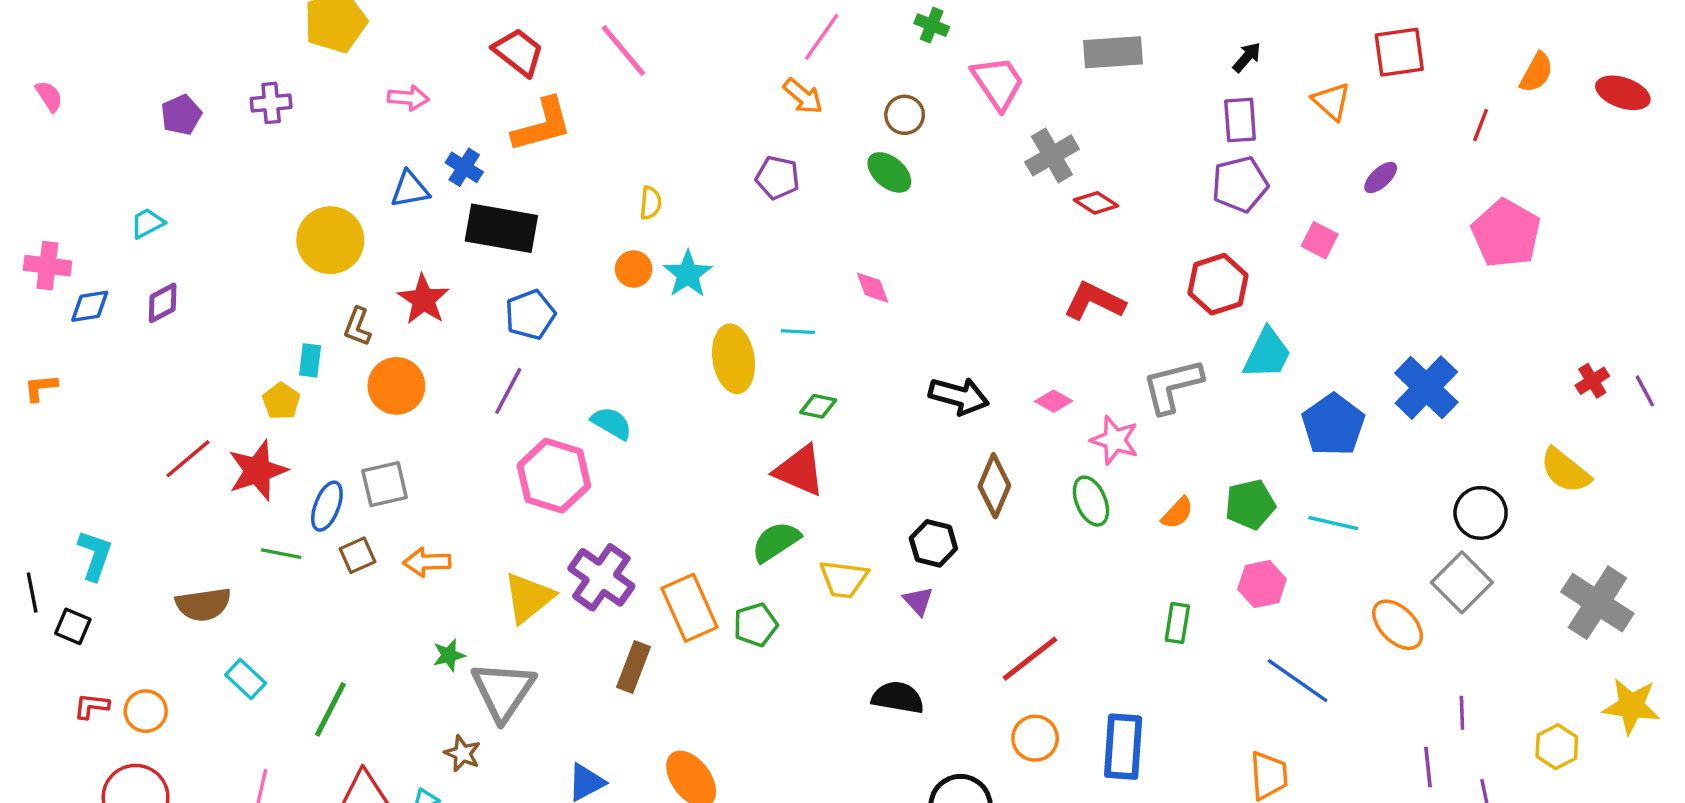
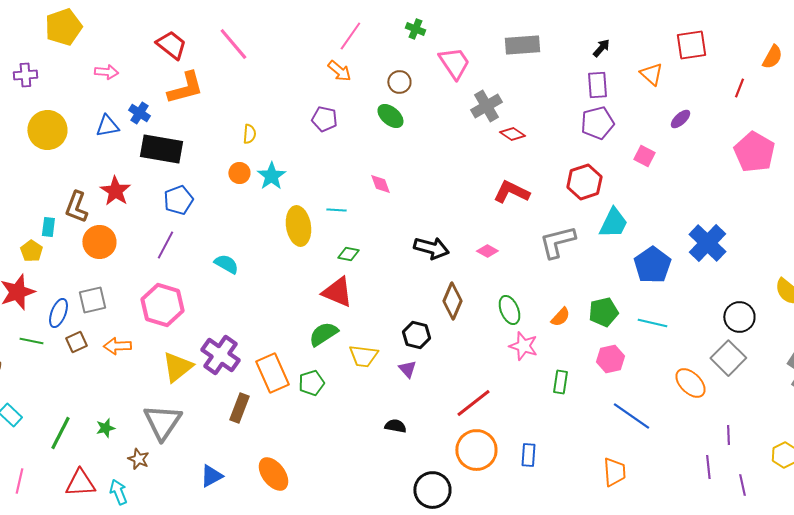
yellow circle: (330, 240) -> (47, 130), moved
brown L-shape: (357, 327) -> (76, 207), size x1.4
pink star: (1115, 440) -> (523, 346), moved
pink hexagon: (554, 476) -> (162, 305), moved
green star: (449, 655) -> (105, 428), moved
black semicircle: (898, 698) -> (395, 426), size x0.7
orange circle: (1035, 738) -> (476, 450), size x1.5
blue rectangle: (1123, 747) -> (528, 455), size x0.6

